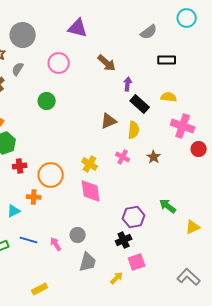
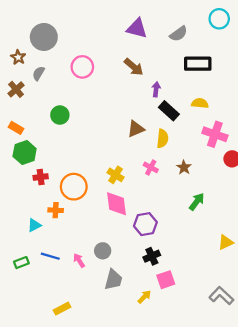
purple triangle: (78, 28) -> (137, 28), moved
black rectangle: (167, 60) -> (198, 64), size x1.4
green circle: (47, 101) -> (60, 115), moved
green arrow: (168, 206) -> (197, 202), moved, turned 90
purple hexagon: (134, 217) -> (145, 224), moved

